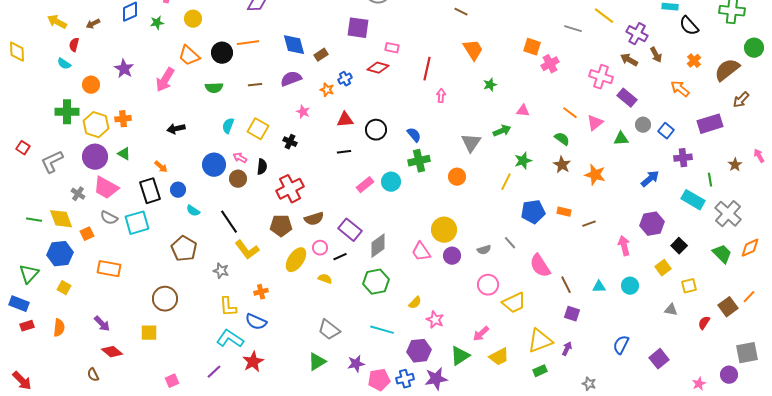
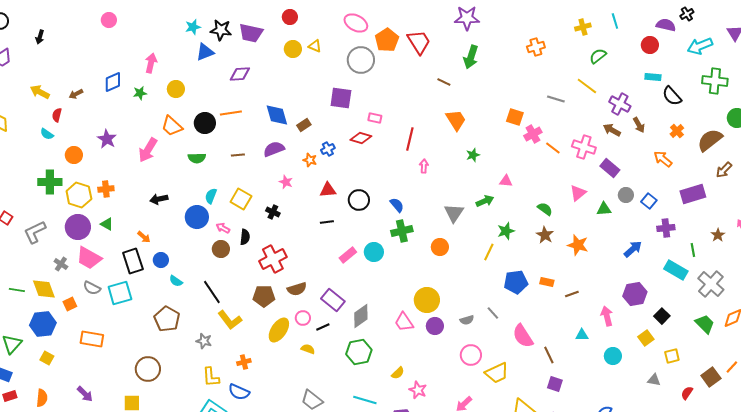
orange line: (570, 113) -> (553, 148), moved
blue circle: (214, 165) -> (197, 217), moved
cyan triangle: (599, 287) -> (582, 335), moved

